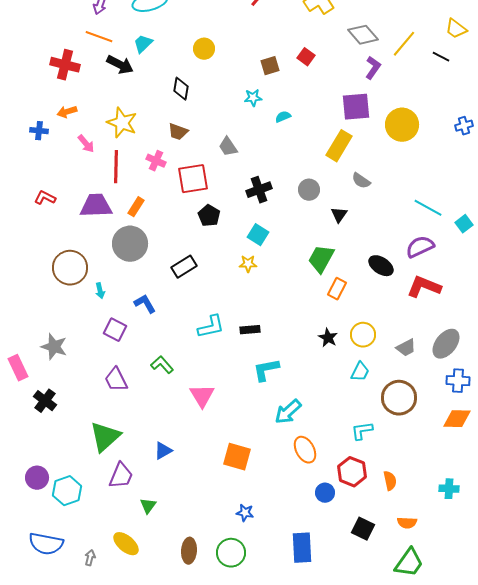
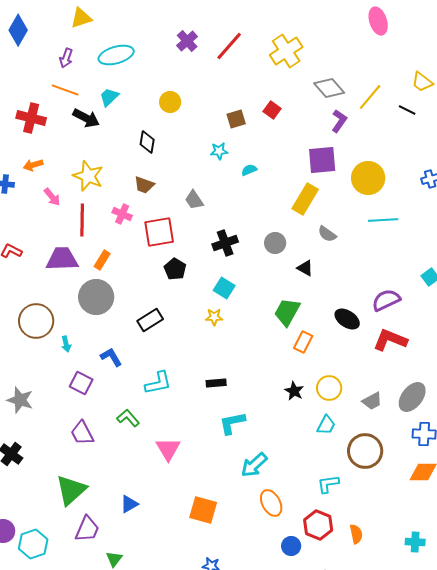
cyan line: (428, 208) -> (383, 220), moved, turned -32
black triangle: (339, 215) -> (305, 268), turned -36
cyan L-shape: (211, 327) -> (158, 383), moved

